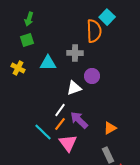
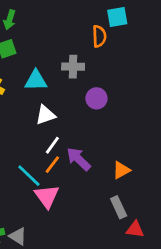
cyan square: (107, 17) -> (117, 17), turned 35
orange semicircle: (94, 31) -> (99, 36), size x0.7
white triangle: (74, 88) -> (45, 115), moved
pink triangle: (68, 143) -> (47, 196), moved

